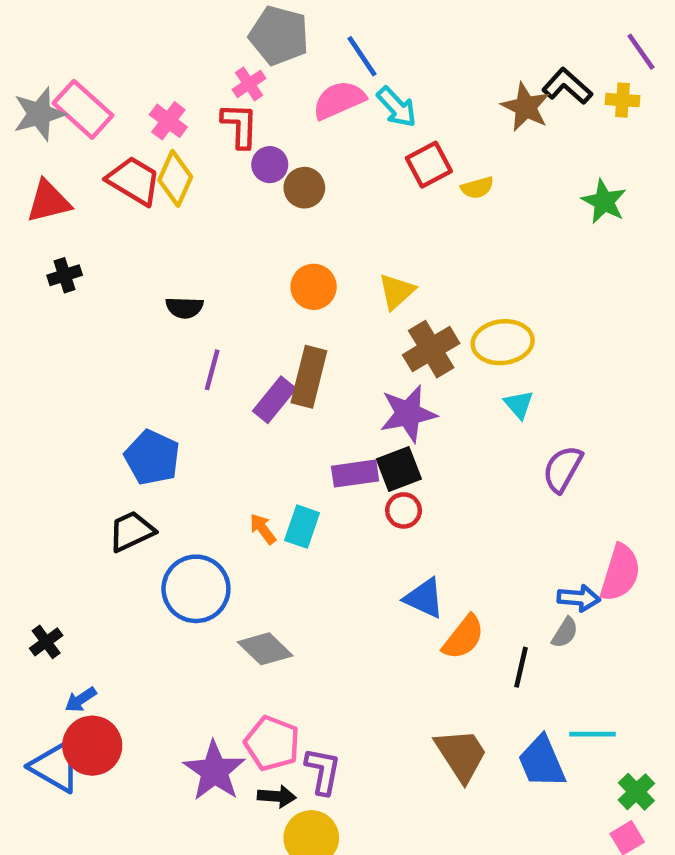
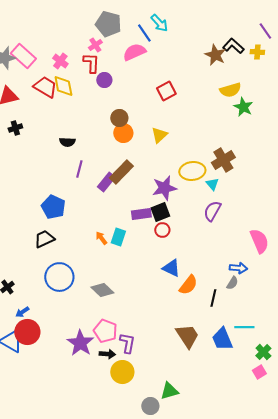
cyan arrow: (397, 107) -> (159, 23), moved
red square: (429, 165) -> (166, 91), moved
yellow diamond: (175, 178) -> (63, 86), turned -35
brown circle: (304, 188) -> (119, 118), moved
yellow semicircle: (477, 188) -> (230, 90), moved, size x1.5
green star: (604, 202) -> (243, 107), moved
yellow ellipse: (503, 342) -> (192, 171), moved
brown cross: (431, 349) -> (223, 160), moved
brown rectangle: (309, 377) -> (121, 172), turned 30
purple semicircle: (563, 469) -> (212, 211), moved
pink semicircle: (620, 573) -> (259, 241), moved, turned -40
blue circle: (196, 589) -> (59, 277), moved

